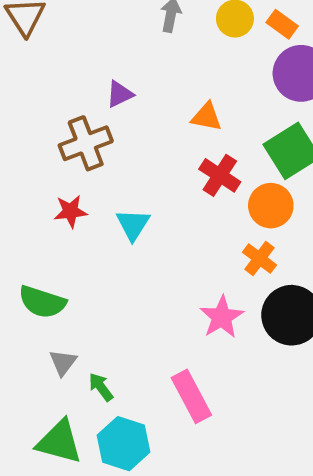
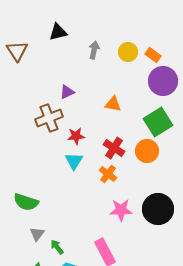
red cross: (220, 175) -> (114, 148), moved
red star: (71, 211) -> (76, 136), moved
orange cross: (259, 259) -> (108, 174), moved
pink star: (222, 317) -> (121, 210), turned 30

